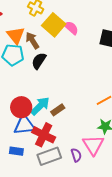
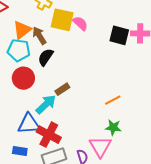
yellow square: (54, 25) -> (62, 20), turned -30
orange triangle: (16, 35) -> (22, 30), turned 30
red circle: (21, 107) -> (23, 78), moved
brown rectangle: (58, 110) -> (62, 89), moved

